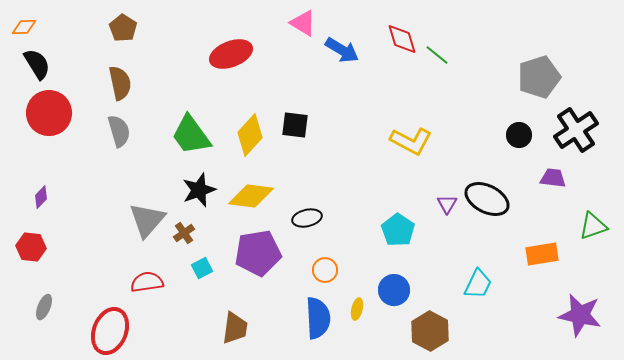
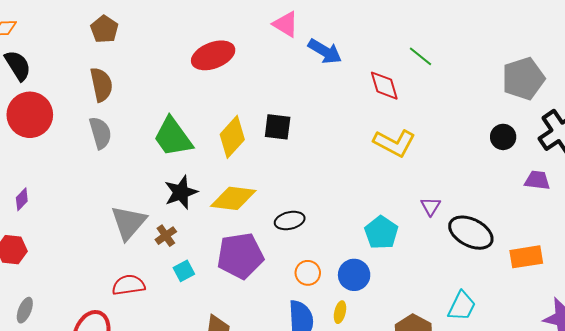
red diamond: (402, 39) -> (384, 86), moved
black ellipse: (487, 199) -> (471, 233), moved
cyan trapezoid: (478, 284) -> (462, 306), moved
blue circle: (394, 290) -> (354, 275), moved

